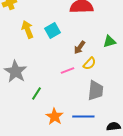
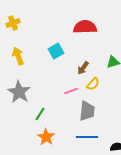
yellow arrow: (27, 29) -> (18, 56), moved
gray trapezoid: (95, 90) -> (87, 111), moved
orange star: (54, 116) -> (46, 137), moved

